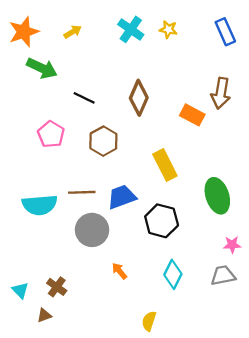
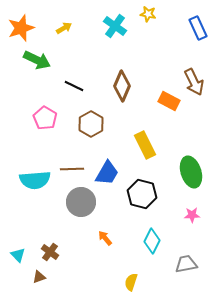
yellow star: (168, 29) -> (148, 14), moved
brown arrow: (221, 93) -> (194, 82), turned -36
blue trapezoid: (122, 197) -> (107, 173), turned 140
pink star: (232, 245) -> (192, 215), moved
gray trapezoid: (223, 276) -> (186, 264), moved

